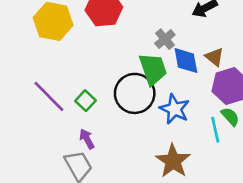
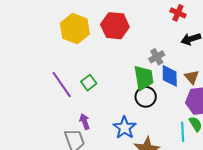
black circle: (135, 93) -> (146, 97), moved, size x0.7
green square: (86, 101) -> (89, 83), moved
blue star: (175, 109) -> (125, 128), moved

